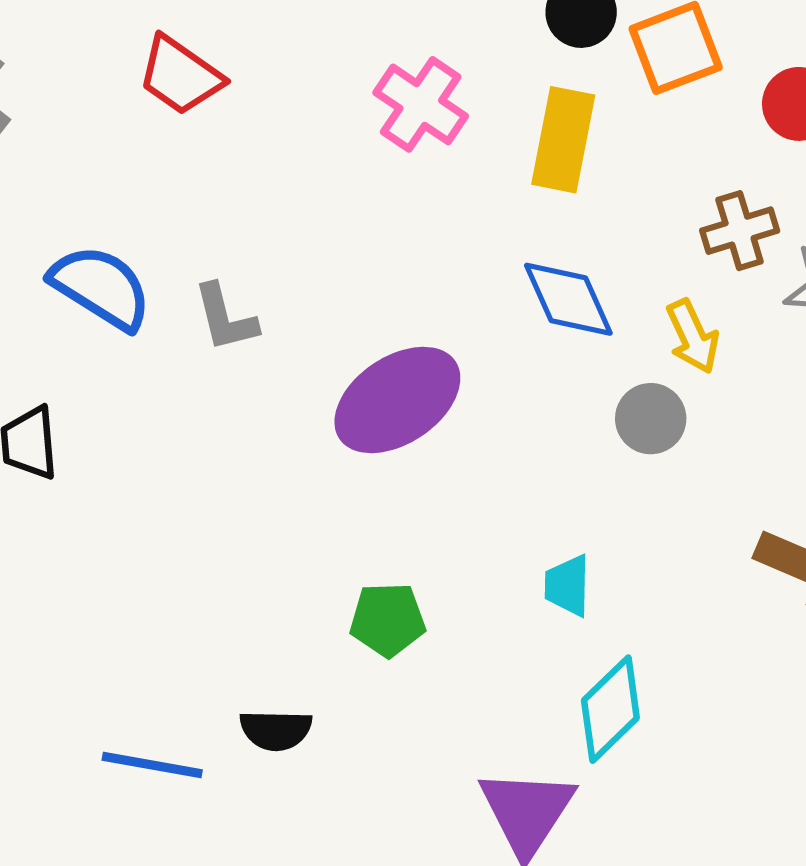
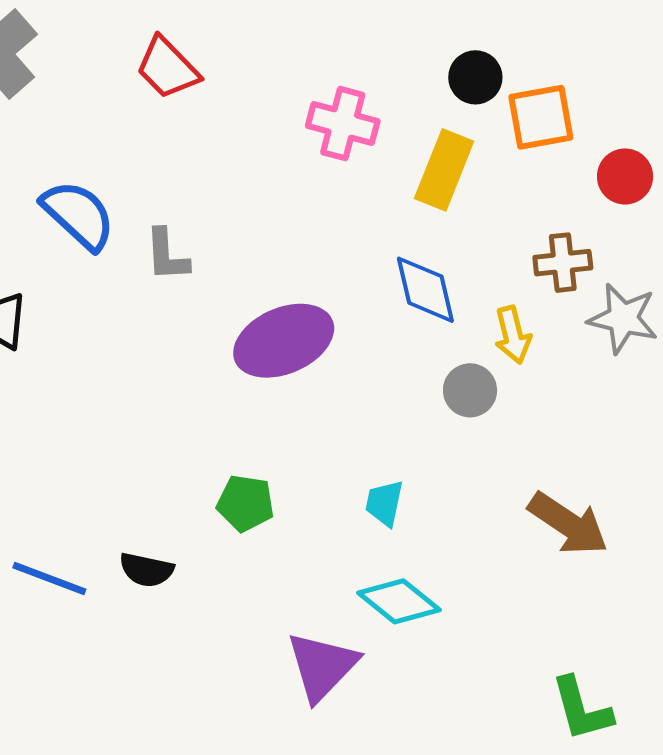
pink cross: (421, 104) -> (343, 124), turned -30
cyan diamond: (610, 709) -> (399, 601), turned 72

